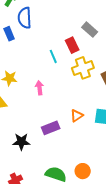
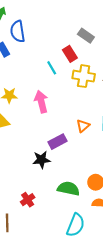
yellow cross: (83, 68) -> (84, 76), turned 35
pink arrow: (39, 88) -> (41, 102), size x1.5
black star: (21, 142) -> (41, 160), moved

